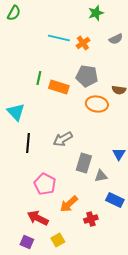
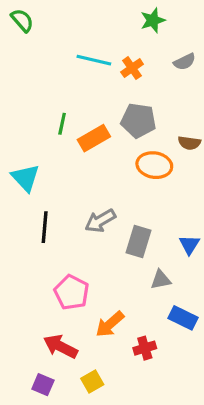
green semicircle: (14, 13) -> (22, 20), turned -70
orange rectangle: (59, 87) -> (94, 138), turned -48
gray rectangle: (84, 163) -> (138, 241), moved

